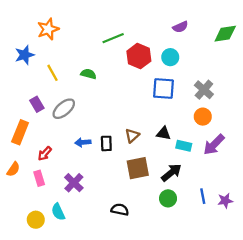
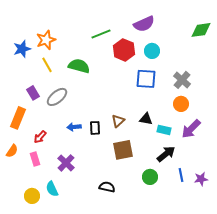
purple semicircle: (180, 27) -> (144, 24), moved, size x1.5
orange star: (48, 29) -> (46, 40), moved
green semicircle: (88, 74) -> (79, 66), size x1.5
black arrow: (171, 173) -> (166, 154), moved

